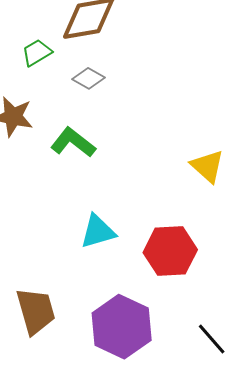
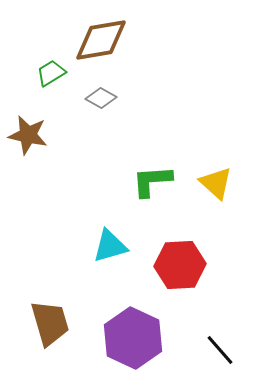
green L-shape: (73, 142) -> (152, 181), moved, turned -42

